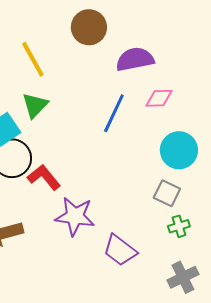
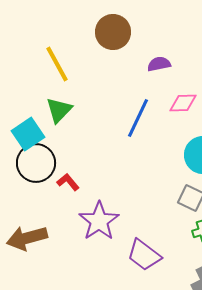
purple semicircle: (135, 59) -> (159, 64), size x0.6
red L-shape: (44, 177) -> (68, 182), size x0.7
purple star: (75, 216) -> (99, 221), turned 30

